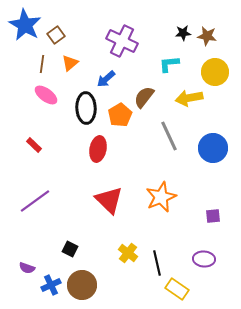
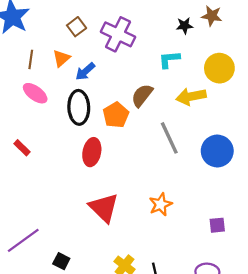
brown square: (56, 35) -> (77, 27), moved
brown star: (207, 36) -> (212, 16), moved
blue arrow: (106, 79) -> (85, 71), moved
orange star: (161, 197) -> (161, 204), size x0.7
purple line: (35, 201) -> (23, 240), moved

